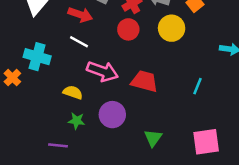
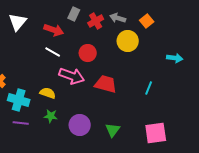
red circle: (128, 29) -> (88, 53), moved
cyan cross: (37, 57) -> (19, 100), moved
purple circle: (112, 115) -> (80, 125), moved
purple line: (58, 145) -> (21, 123), moved

